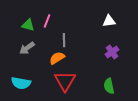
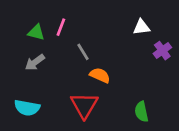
gray line: (64, 40) -> (83, 52), turned -32
purple cross: (112, 52) -> (162, 51), moved
orange semicircle: (57, 58) -> (100, 75), moved, turned 56

